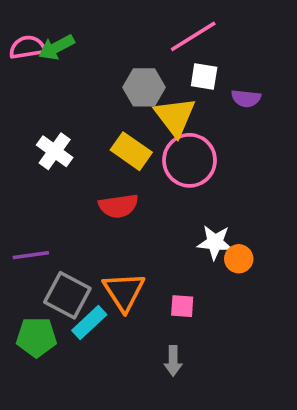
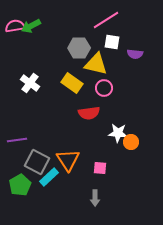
yellow triangle: (175, 117) -> (96, 64), turned -40
pink circle: (190, 160) -> (104, 88), size x0.6
red semicircle: (118, 206) -> (89, 113), moved
green pentagon: (36, 337) -> (20, 185), turned -30

